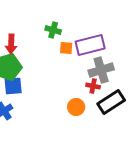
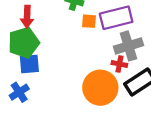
orange circle: (76, 107) -> (100, 88), size x1.8

